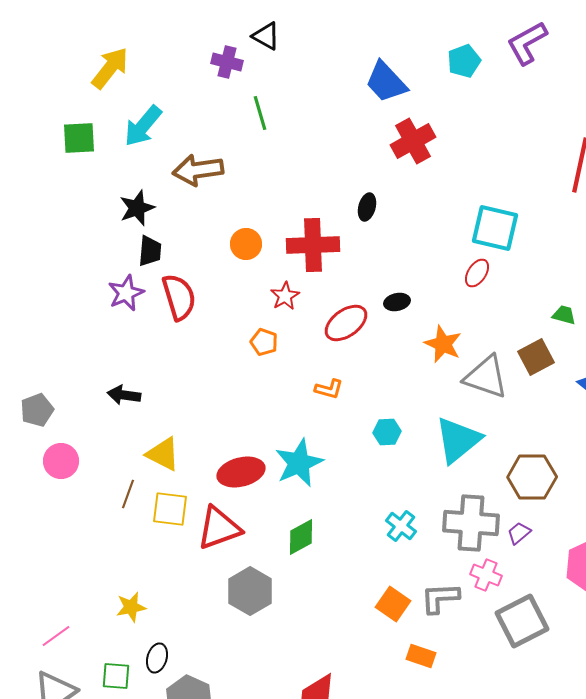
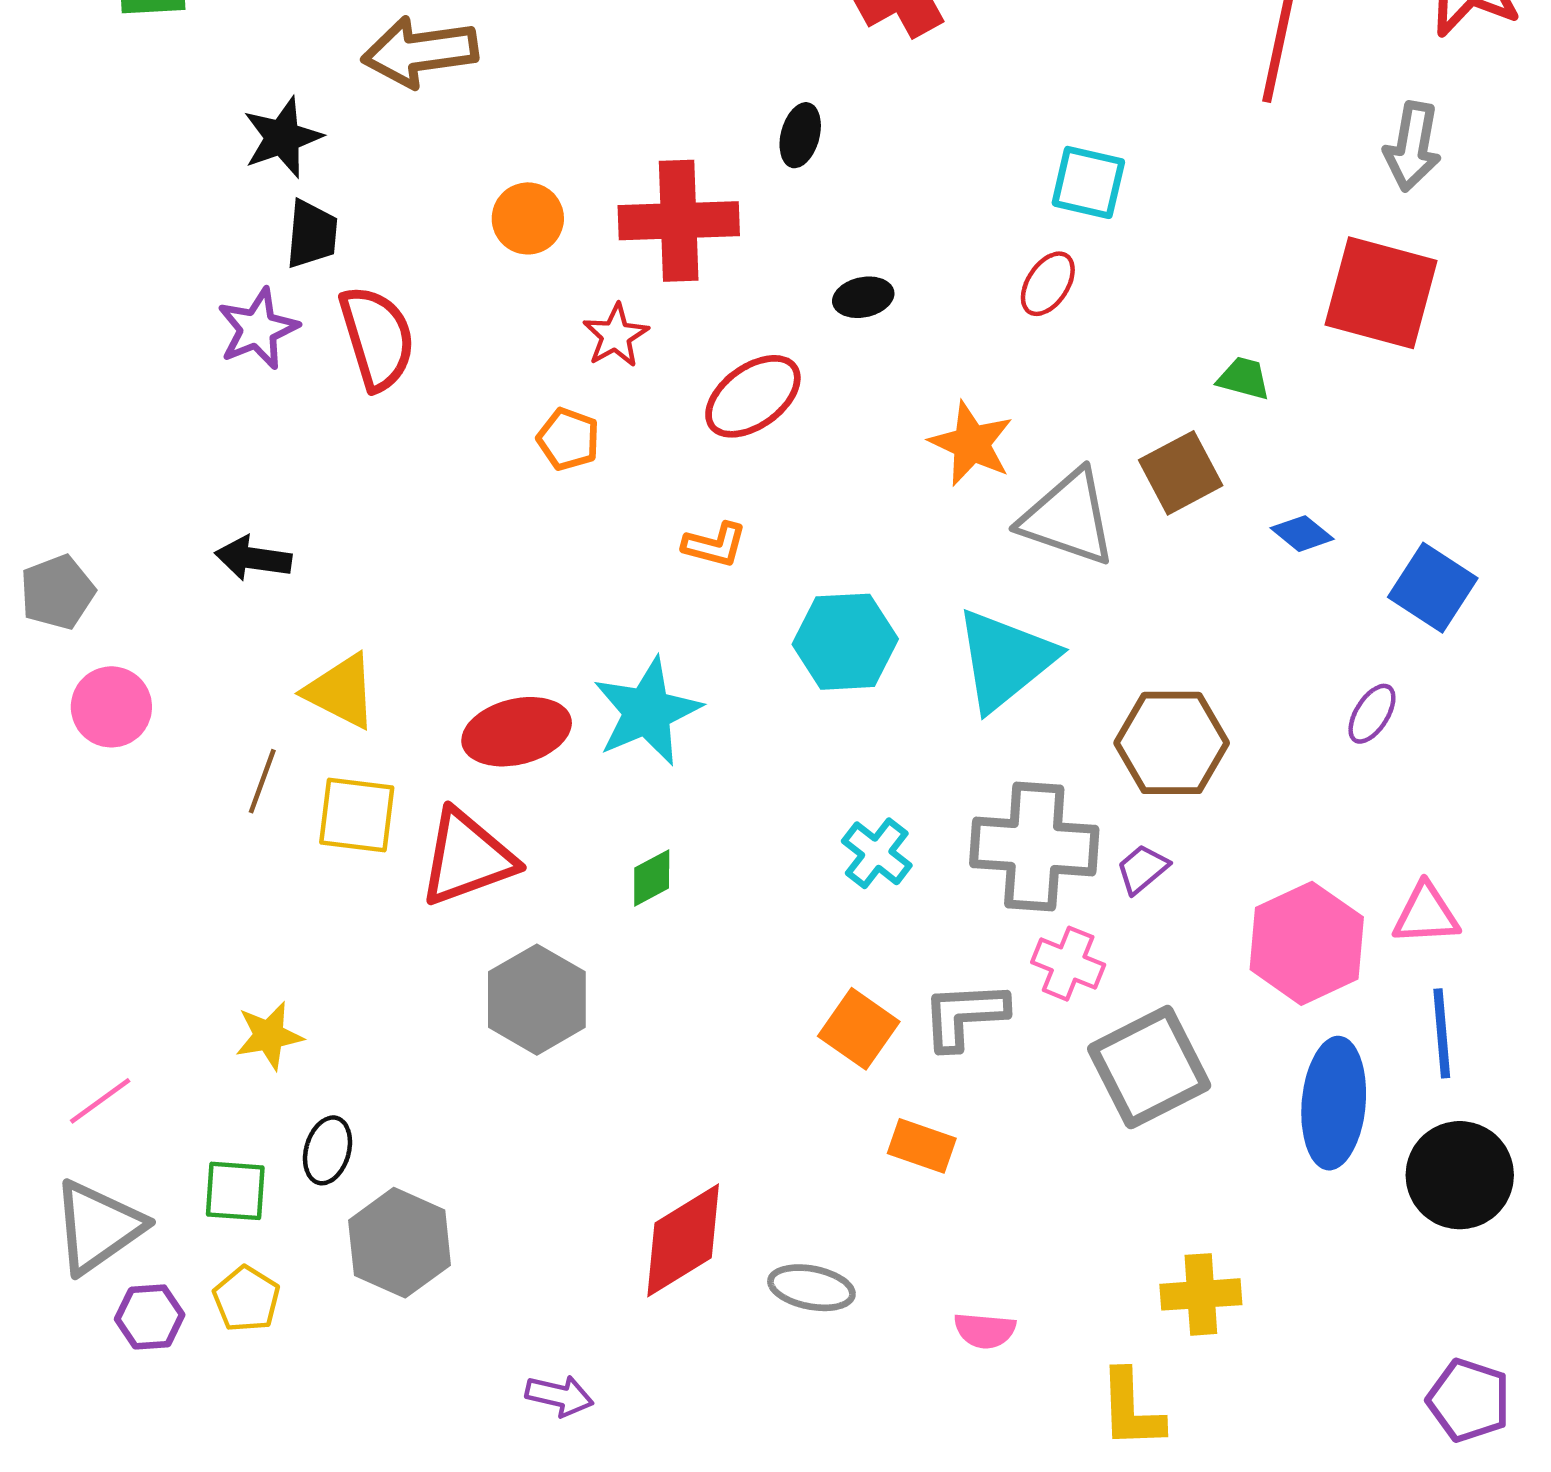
cyan square: (495, 228) -> (1088, 182), size x0.7
black ellipse: (397, 302) -> (863, 297), moved
cyan hexagon: (387, 432) -> (845, 642), size x1.6
green diamond: (301, 537) -> (652, 878), size x0.7

